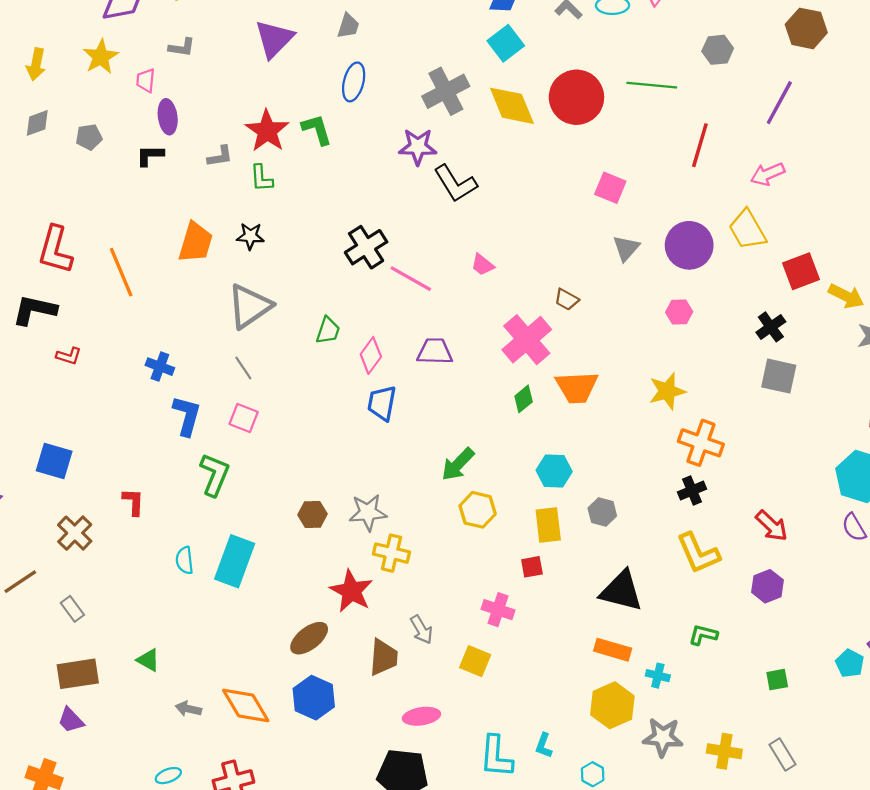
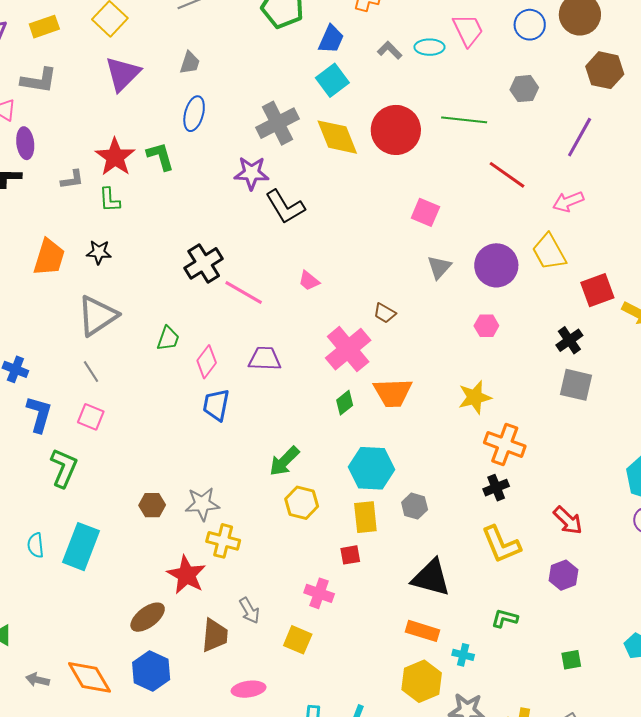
gray L-shape: (182, 47) -> (39, 80), size x1.5
red line: (700, 145) -> (507, 175), turned -72
cyan hexagon: (554, 471) -> (371, 468), size x1.4

